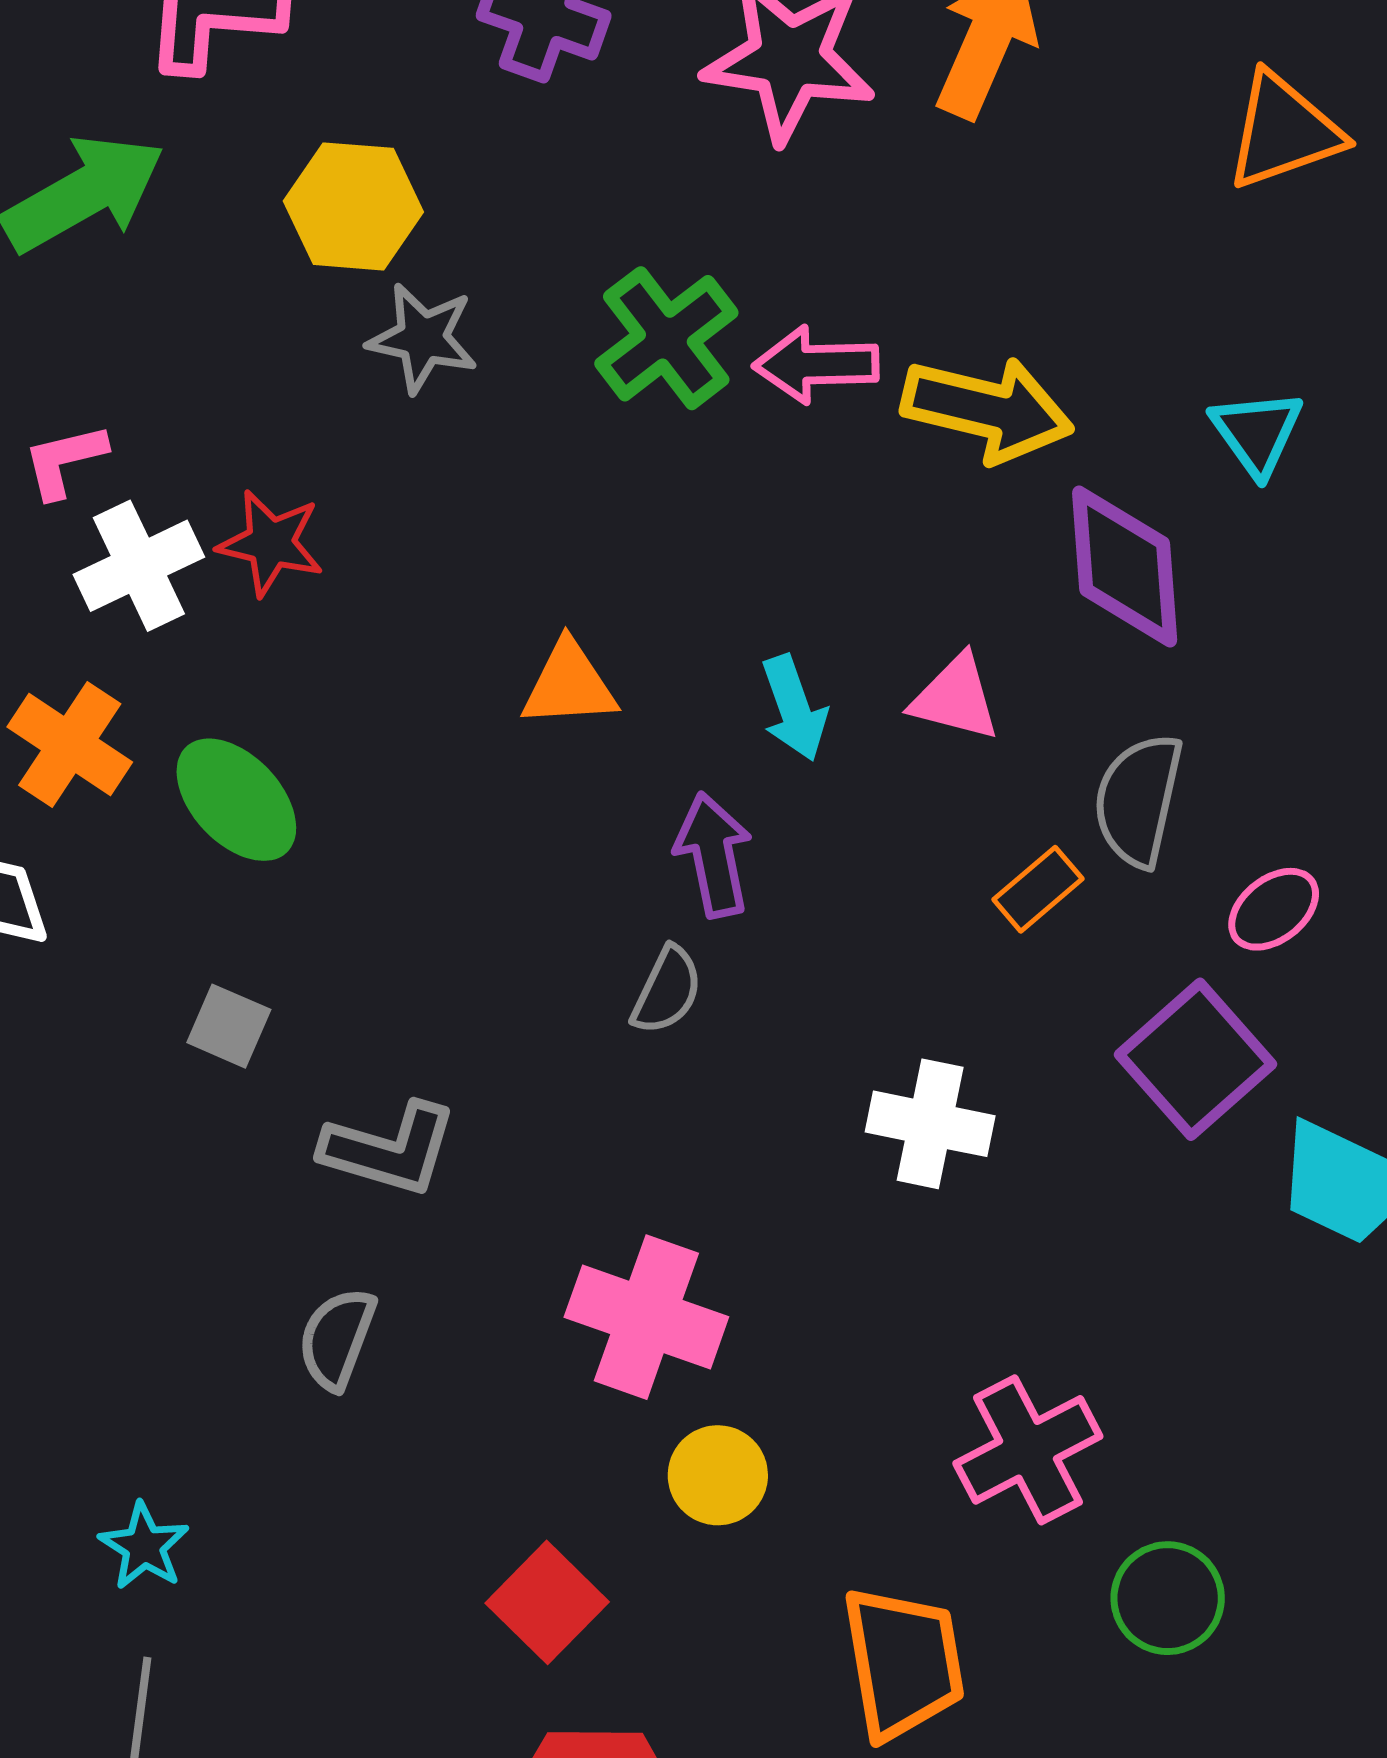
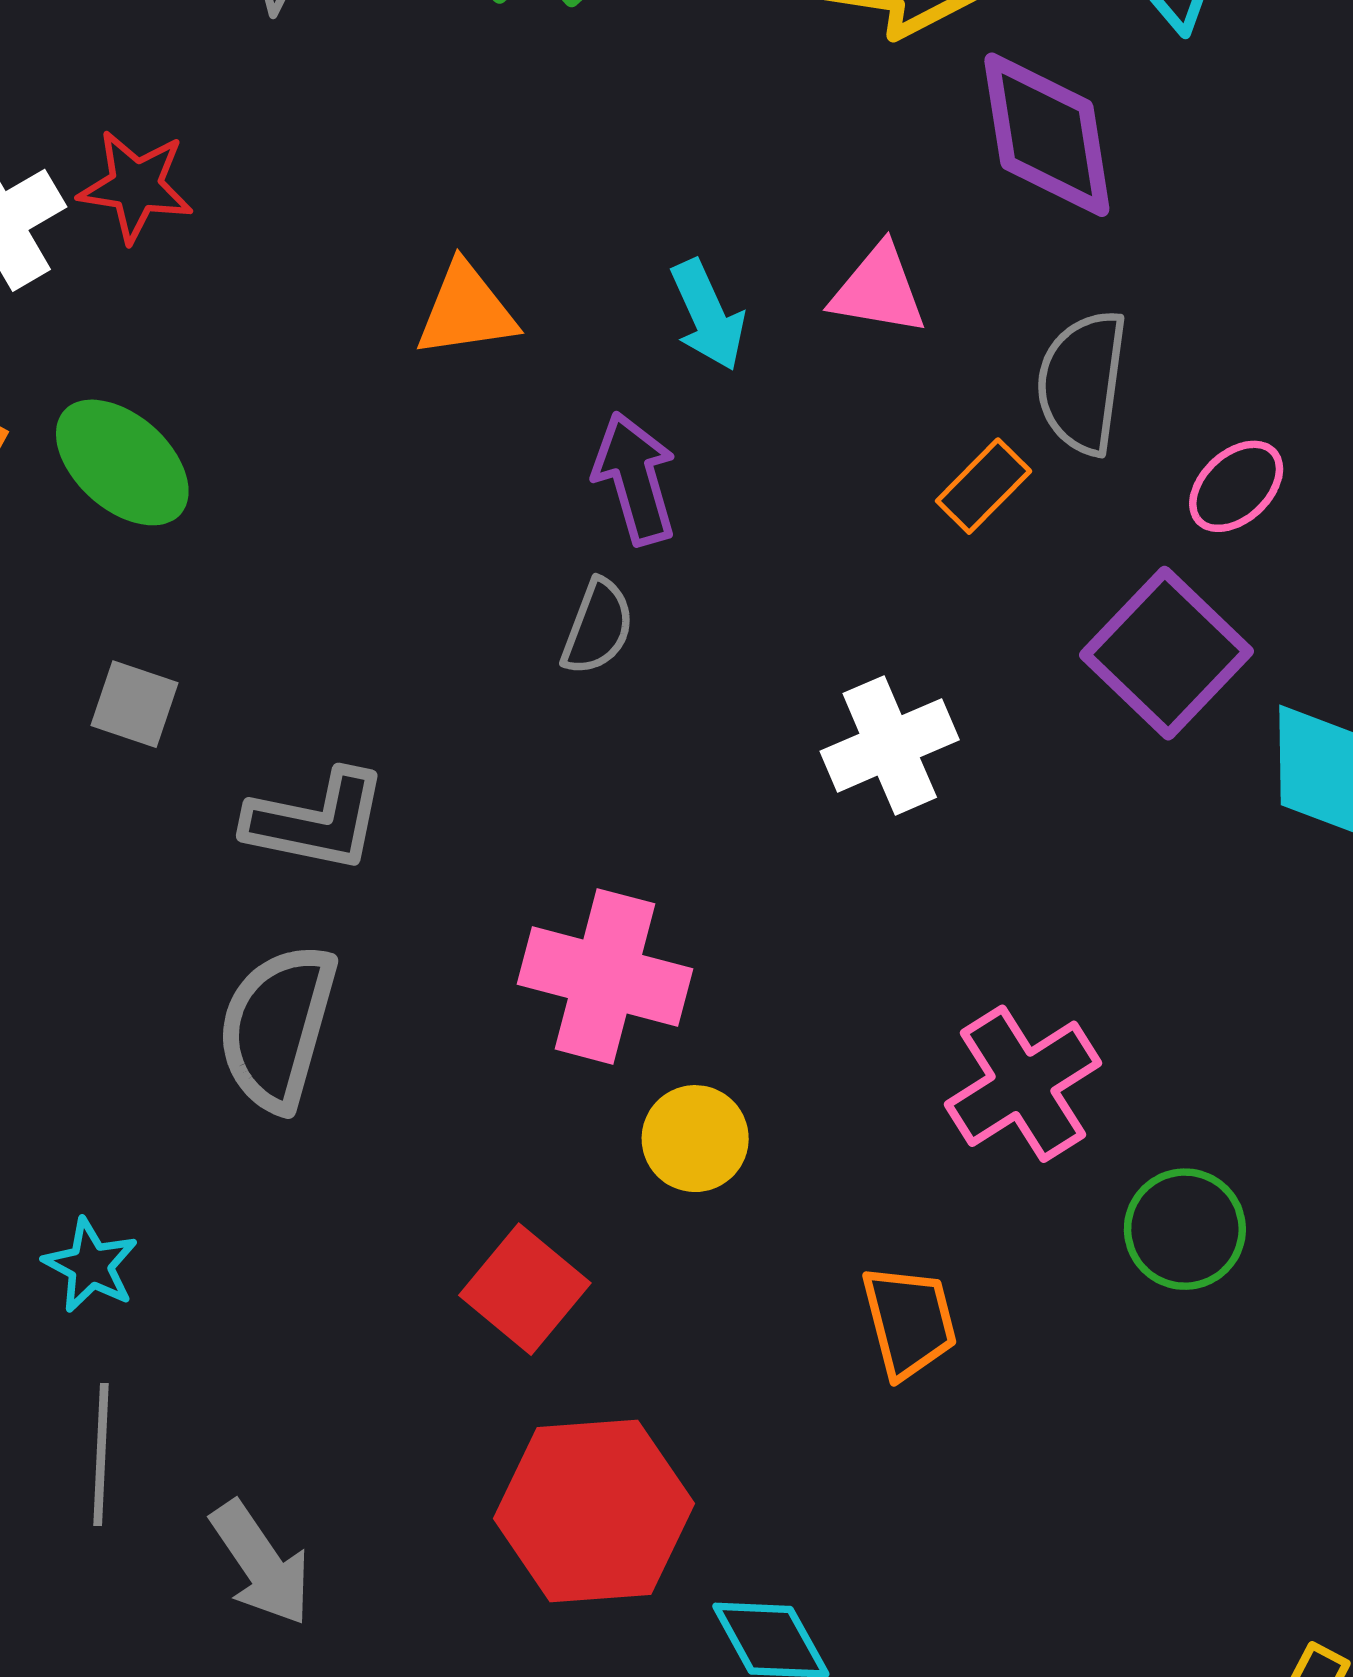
white cross: (930, 1124) -> (890, 745), turned -30
gray semicircle: (337, 1338) -> (277, 1027), size x1.5
orange trapezoid: (903, 1663) -> (909, 1322), size x0.7

